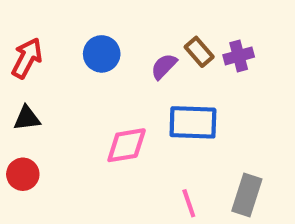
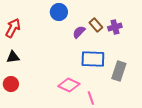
blue circle: (102, 54) -> (59, 12), moved
pink diamond: (127, 145) -> (69, 85), moved, turned 35
gray rectangle: (247, 195) -> (119, 71), moved

